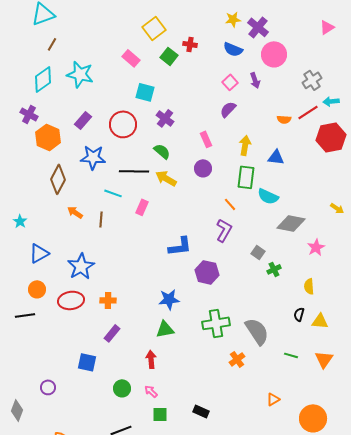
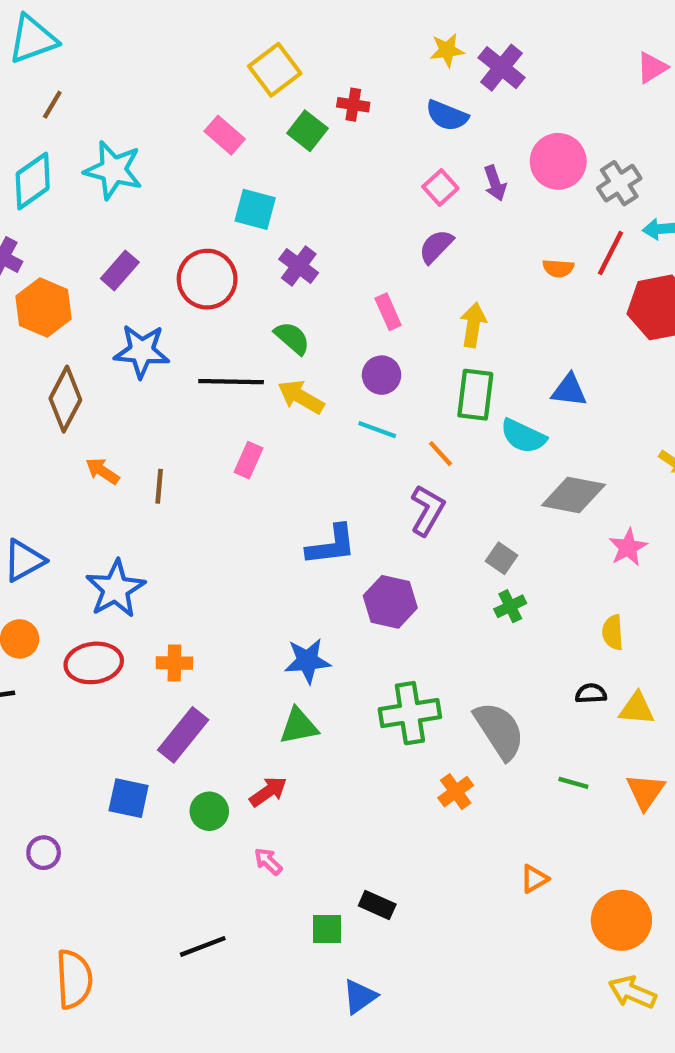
pink circle: (274, 54) -> (558, 161), moved
red line: (308, 112) -> (611, 253), turned -30
blue triangle: (276, 157) -> (569, 390), moved
cyan line: (113, 193) -> (377, 430), moved
green cross: (274, 269) -> (510, 606), moved
black semicircle: (299, 314) -> (591, 693), turned 72
purple rectangle: (112, 333) -> (183, 735), size x1.4
red arrow: (151, 359) -> (268, 792), turned 60
green circle: (122, 388) -> (209, 811), moved
green square: (160, 414) -> (327, 929), moved

